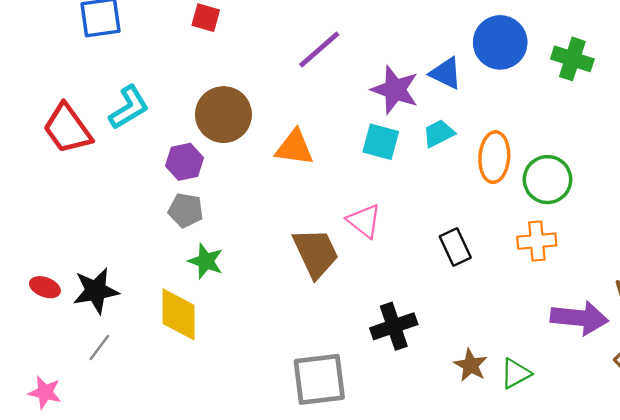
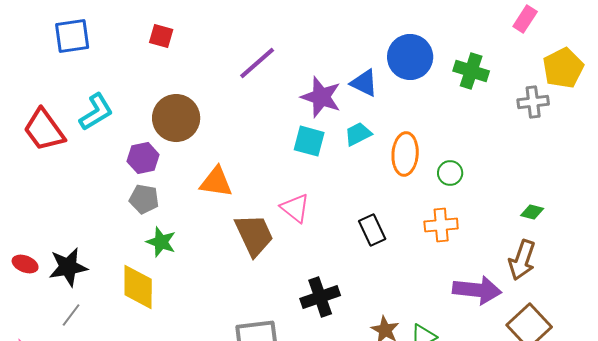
orange triangle: (294, 148) -> (216, 182), moved
green circle: (547, 180) -> (450, 173), size x0.6

